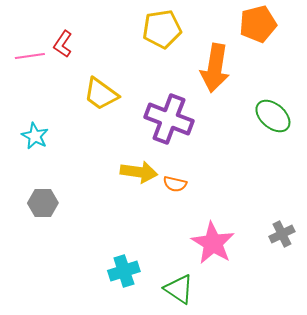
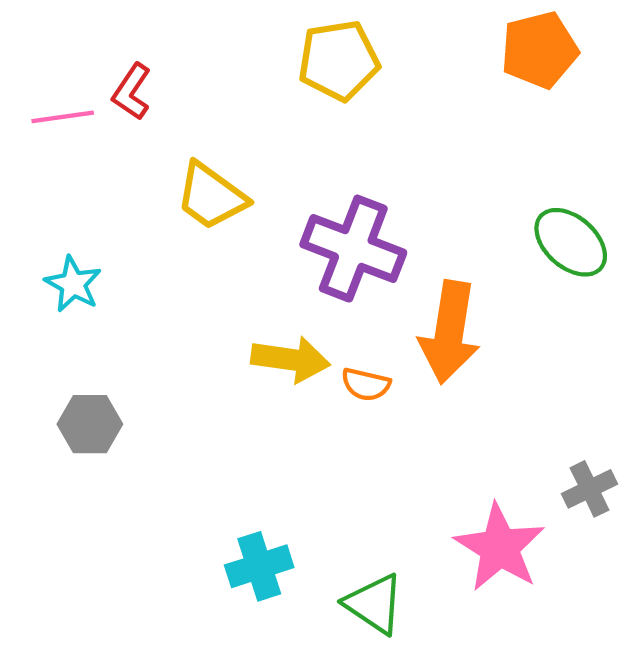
orange arrow: (215, 68) -> (449, 332), moved
pink star: (213, 243) -> (500, 547), moved

